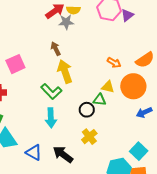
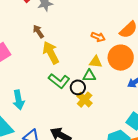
green L-shape: (51, 92) -> (59, 81), moved
cyan arrow: (51, 118) -> (19, 100), moved
yellow cross: (89, 137) -> (85, 100), moved

